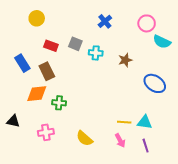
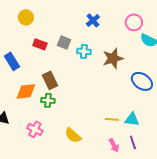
brown star: (125, 60) -> (113, 58), size x1.5
brown rectangle: (47, 71) -> (50, 80), moved
pink cross: (46, 132) -> (35, 129), turned 35
pink arrow: (120, 140) -> (114, 145), moved

